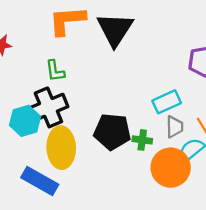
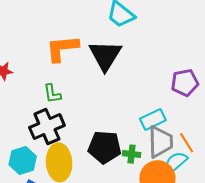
cyan hexagon: (25, 121) -> (23, 160), moved
gray trapezoid: (175, 127) -> (160, 142), size x1.6

